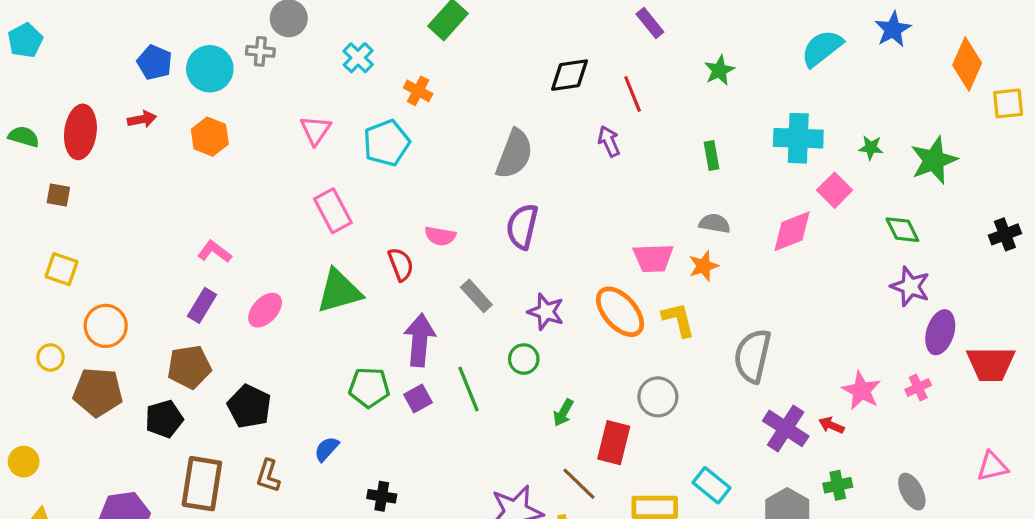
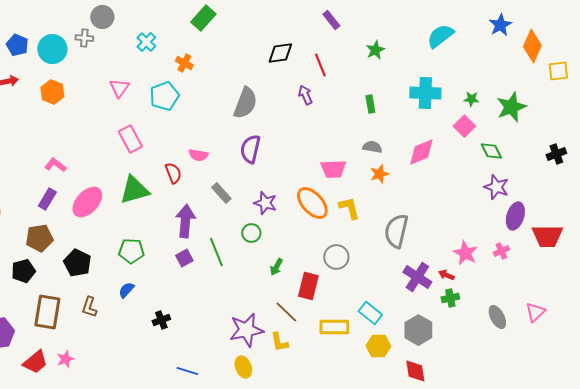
blue star: (893, 29) -> (500, 25), moved
pink square: (835, 190) -> (464, 126), moved
orange star: (704, 266) -> (379, 174), moved
pink ellipse: (265, 310) -> (87, 202), size x1.4
green pentagon: (369, 387) -> (131, 251), moved
pink triangle: (992, 466) -> (535, 312), moved, turned -30
green cross: (838, 485) -> (450, 298), moved
black cross: (382, 496) -> (161, 320), turned -30

